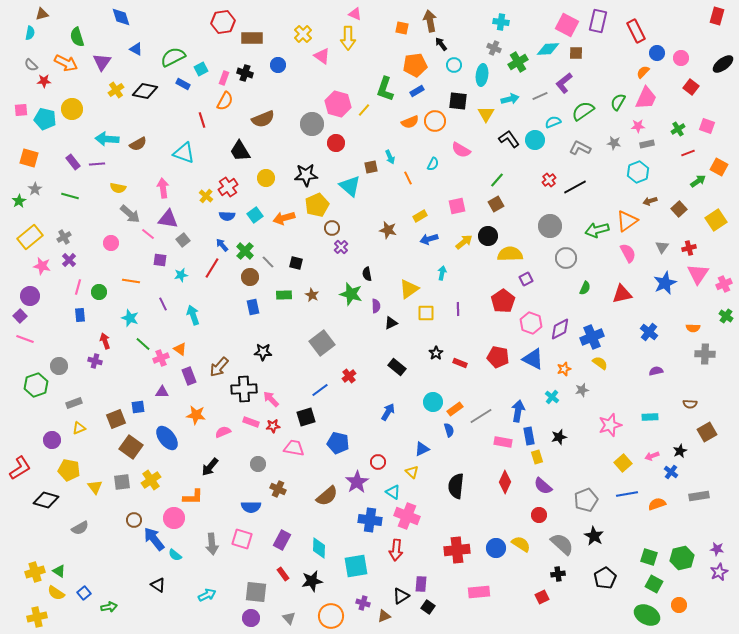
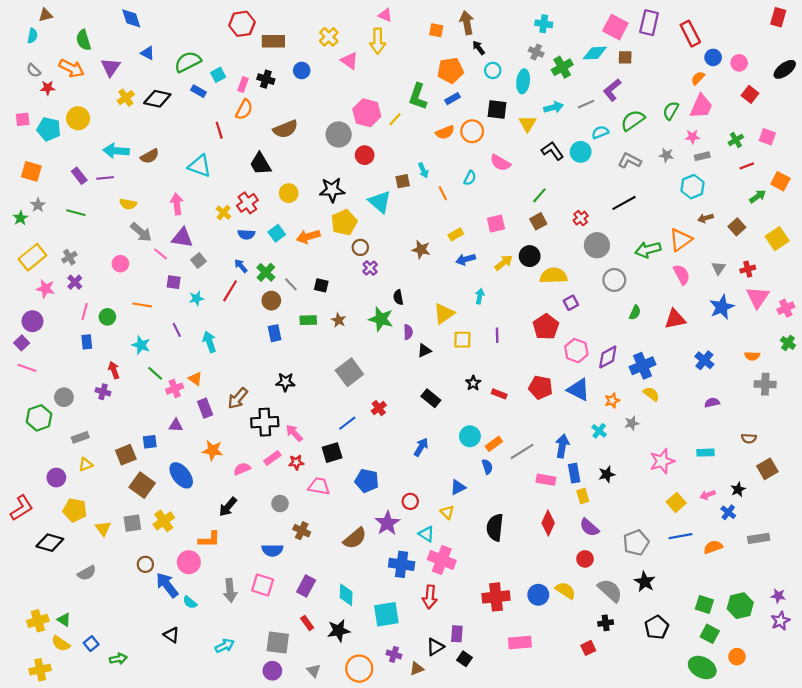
red cross: (549, 180) -> (581, 218), moved
pink rectangle: (251, 422) -> (272, 458), turned -56

